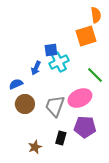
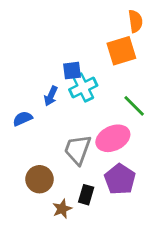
brown circle: (25, 104) -> (40, 179), moved
purple pentagon: (85, 127) -> (120, 179), turned 30
brown star: (35, 147) -> (62, 209), moved

